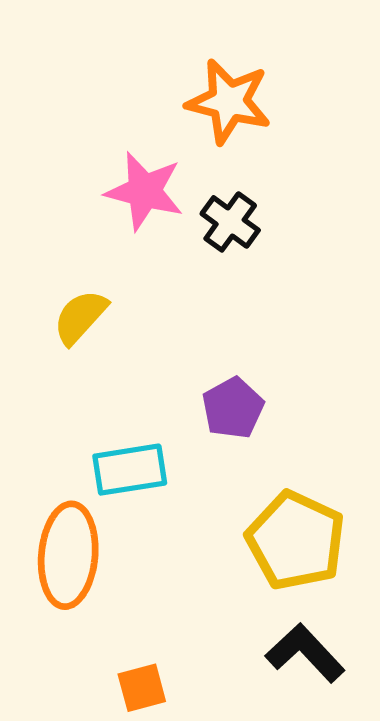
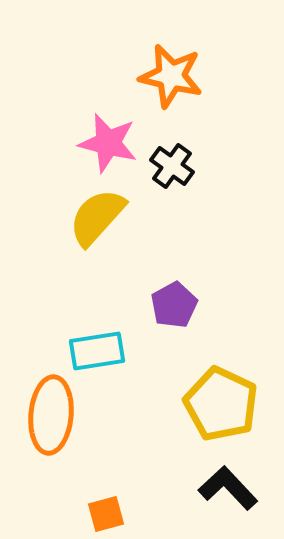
yellow semicircle: (80, 317) -> (97, 217), moved, size x1.4

